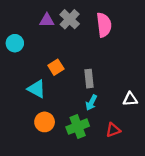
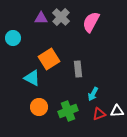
pink semicircle: (104, 25) -> (91, 22), turned -145
orange square: (56, 67) -> (49, 59), size x1.5
white triangle: (130, 99) -> (117, 111), moved
cyan arrow: (91, 103) -> (93, 94), moved

